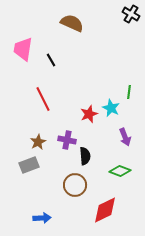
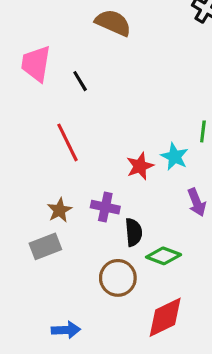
green diamond: (120, 171) -> (164, 256), moved

